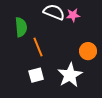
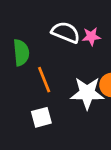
white star: (70, 75) -> (87, 93), moved, turned 30

